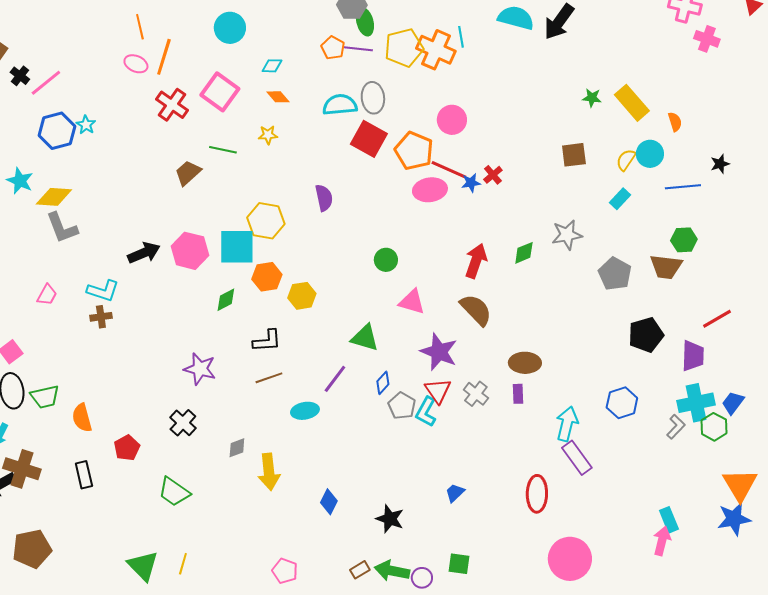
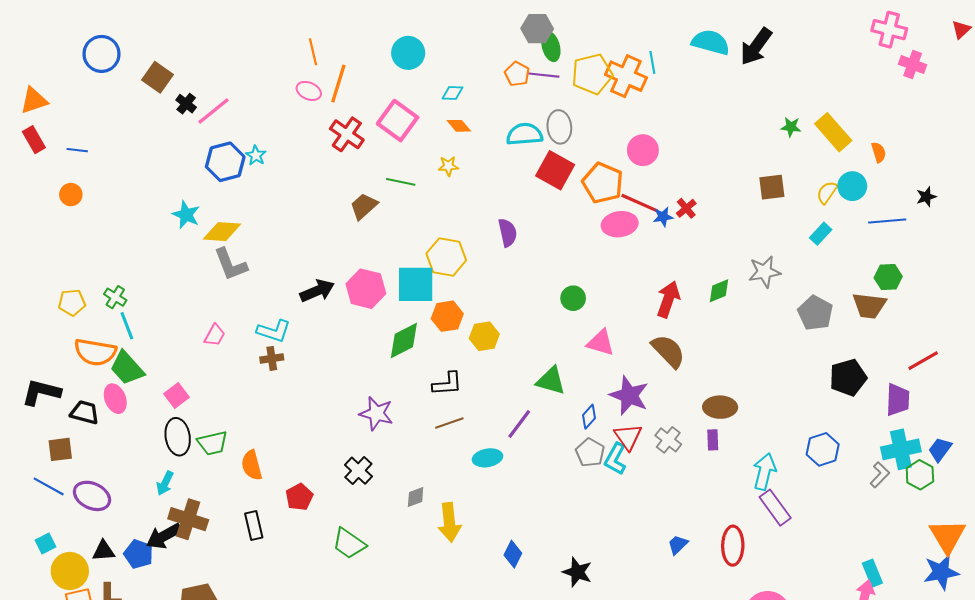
green diamond: (226, 300) -> (404, 340), size x1.5
blue diamond: (383, 383) -> (589, 417), moved
blue trapezoid: (455, 493) -> (678, 545), moved

